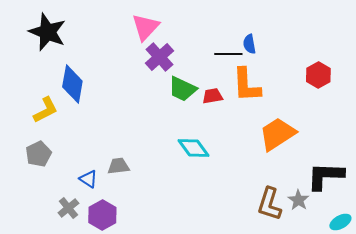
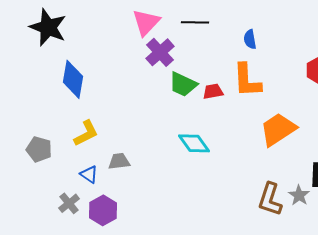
black line: (228, 54) -> (195, 22), moved
yellow L-shape: (45, 110) -> (86, 133), moved
gray pentagon: (38, 154) -> (39, 149), turned -30

